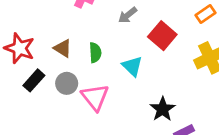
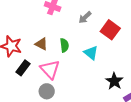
gray circle: (67, 83) -> (47, 91), moved
pink triangle: (95, 97) -> (50, 69), moved

